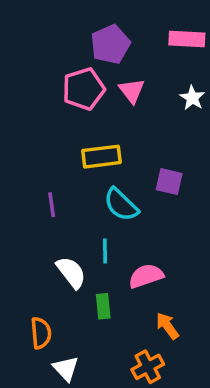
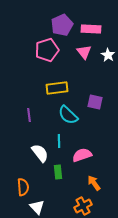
pink rectangle: (187, 39) -> (91, 29), moved
pink triangle: (132, 91) -> (84, 52), moved

